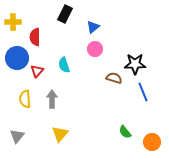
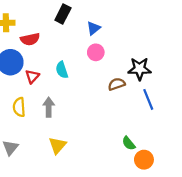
red semicircle: (35, 37) -> (30, 39), turned -102
brown semicircle: (114, 78) -> (117, 84), turned -35
orange circle: (152, 142) -> (144, 160), moved

